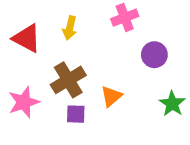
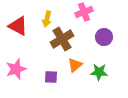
brown cross: (68, 80) -> (62, 39), moved
green star: (172, 104) -> (99, 72), moved, turned -30

